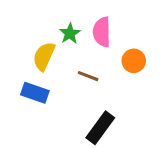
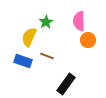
pink semicircle: (102, 32) -> (79, 21), moved
brown line: (88, 76) -> (47, 56), moved

